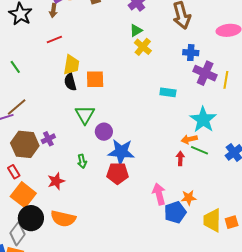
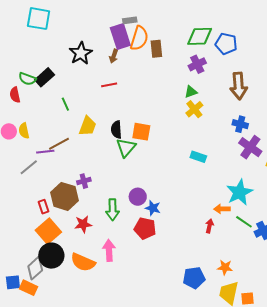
yellow trapezoid: (71, 65) -> (88, 126), moved
cyan rectangle: (168, 92) -> (198, 157), moved
green triangle: (85, 115) -> (126, 147), moved
purple circle: (104, 132) -> (138, 197), moved
brown hexagon: (25, 144) -> (64, 196), moved
green line: (199, 150) -> (244, 222), moved
blue star: (121, 152) -> (153, 208), size x0.6
green arrow: (82, 161) -> (113, 210), size x1.5
pink arrow: (159, 194) -> (109, 250), moved
orange star: (189, 198) -> (225, 267), moved

